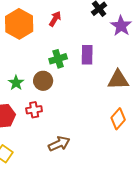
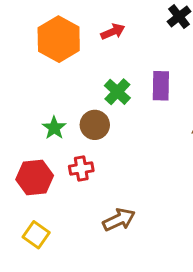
red arrow: (55, 19) -> (113, 32), turned 35
green cross: (58, 59) -> (117, 92), turned -30

